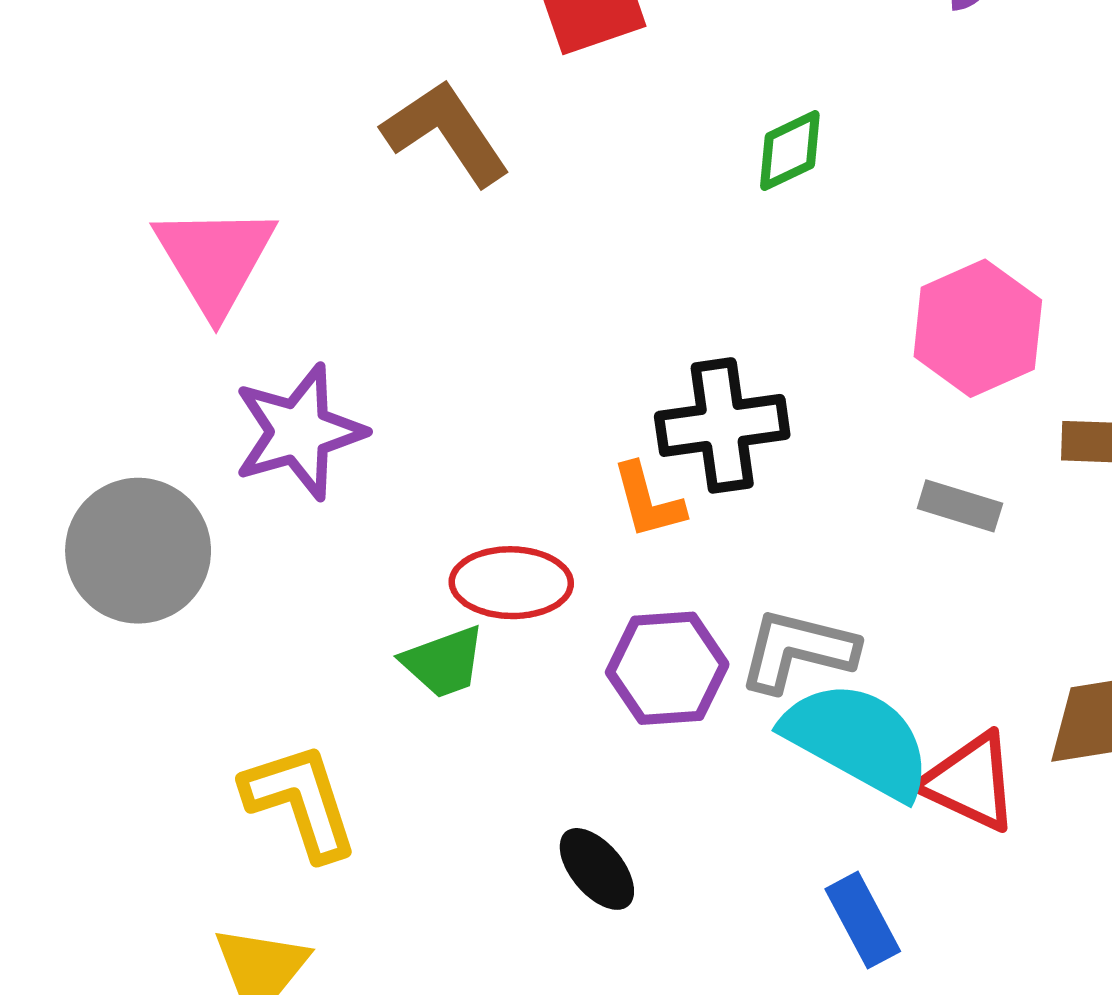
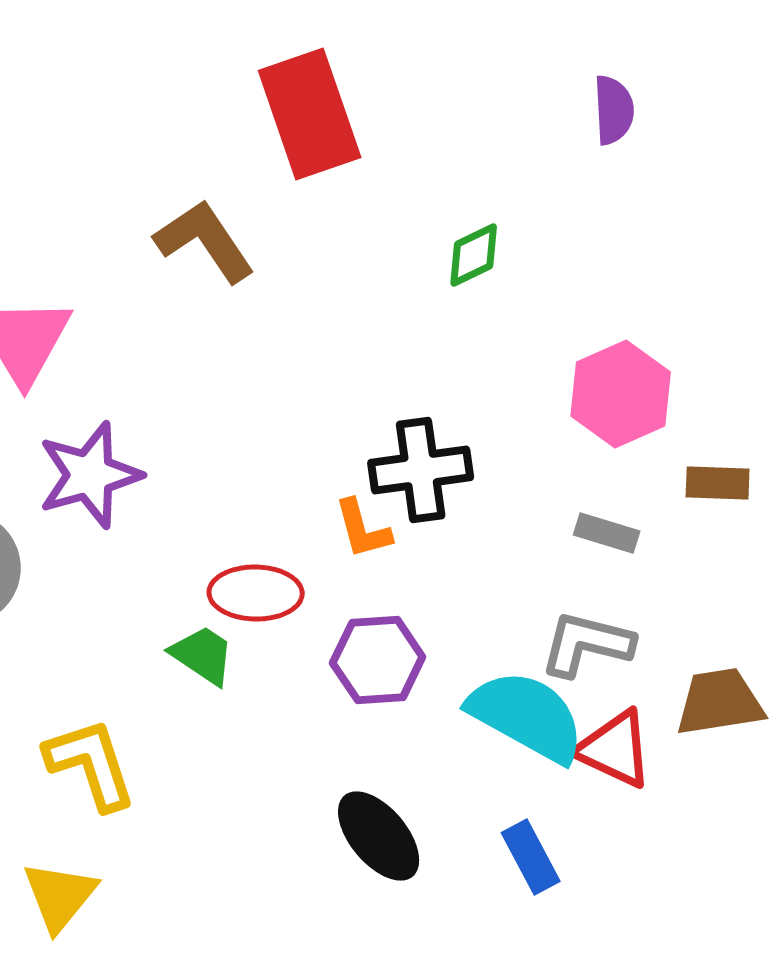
gray L-shape: (798, 650) -> (587, 644), moved
green trapezoid: (444, 662) -> (203, 655), turned -126
black ellipse: (597, 869) -> (379, 836), moved, size x1.4

